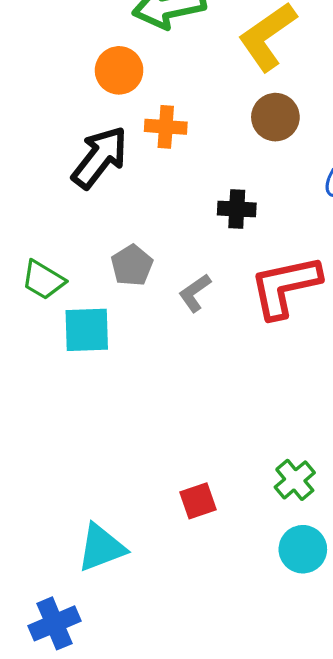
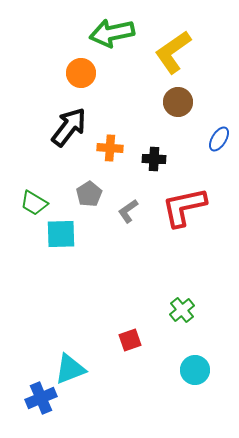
orange cross: (166, 127) -> (110, 148), moved
green cross: (295, 480) -> (182, 310), moved
blue cross: (55, 623) -> (41, 398), moved

